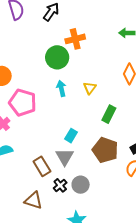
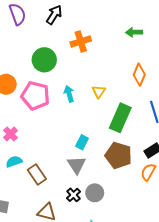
green circle: (57, 57) -> (44, 60), moved
pink pentagon: (23, 103) -> (35, 96), moved
green rectangle: (109, 114) -> (120, 118), size x1.5
brown rectangle: (42, 166) -> (37, 174), moved

